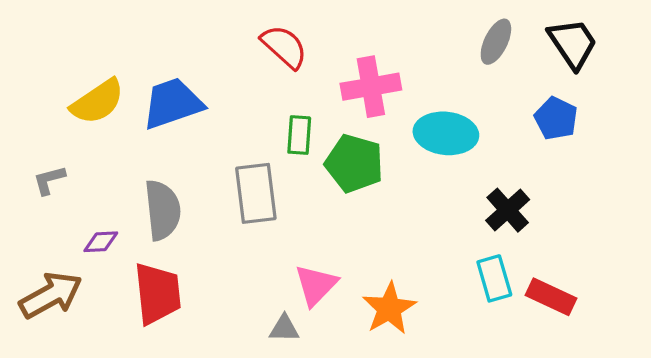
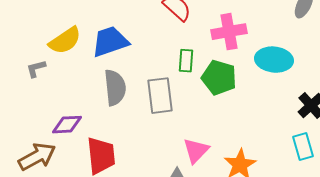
gray L-shape: (49, 180) -> (36, 69), moved
gray semicircle: (163, 210) -> (115, 88), moved
purple diamond: (101, 242) -> (67, 125), size x1.4

